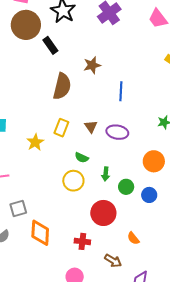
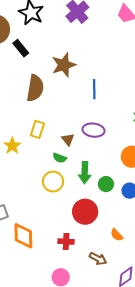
brown star: (92, 65) -> (64, 65), size x1.4
brown triangle: (91, 127) -> (68, 139), moved
green arrow: (106, 174) -> (85, 173), size x1.5

